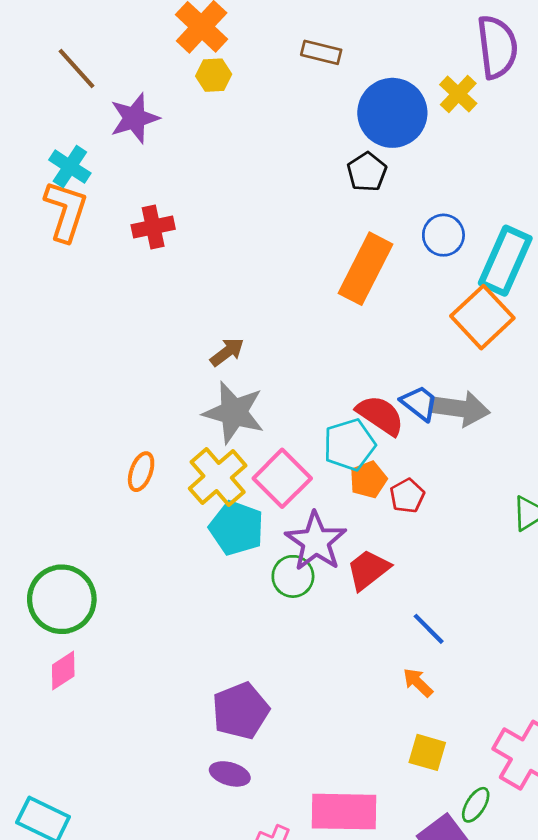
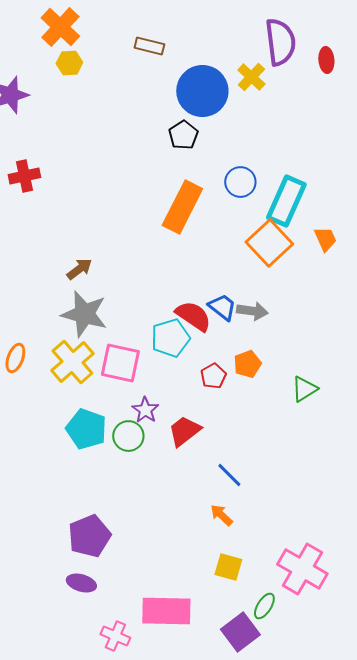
gray arrow: (460, 408) -> (252, 311), size x0.7
pink square: (282, 478) -> (120, 363), turned -33
orange pentagon: (368, 480) -> (247, 364), moved
cyan pentagon: (236, 528) -> (86, 429), moved
purple star: (316, 541) -> (145, 410), size x0.6

